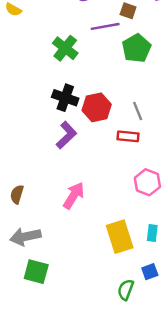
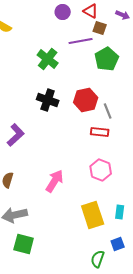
red hexagon: (97, 107) -> (86, 100), moved
purple L-shape: (66, 135) -> (16, 135), moved
pink hexagon: (147, 182) -> (101, 170), moved

